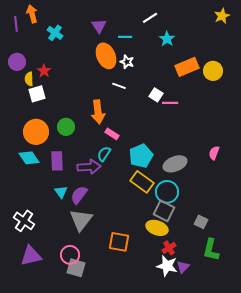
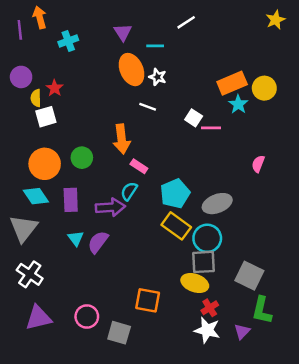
cyan cross: (55, 33) -> (68, 41), turned 35
cyan star: (167, 39) -> (238, 104), moved
pink semicircle: (214, 153) -> (258, 164), moved
gray square: (164, 211) -> (203, 262), turned -30
gray triangle: (81, 220) -> (24, 228), moved
gray square: (201, 222) -> (249, 276), size x1.6
purple triangle: (183, 267) -> (242, 331), moved
gray square: (76, 268) -> (119, 333), moved

